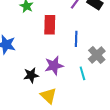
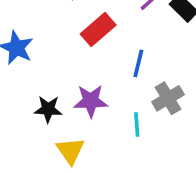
red rectangle: (50, 25) -> (98, 29), turned 36

